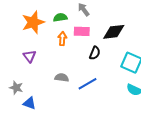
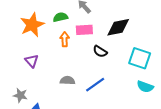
black semicircle: (95, 53) -> (100, 51), turned 104

